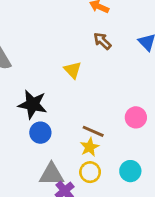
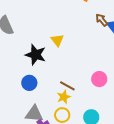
brown arrow: (102, 41) -> (102, 20), moved
black star: (33, 104) -> (36, 55), moved

